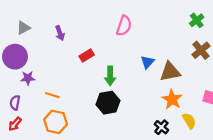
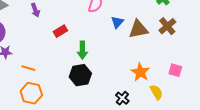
blue triangle: (148, 62) -> (117, 22), moved
brown triangle: (170, 72) -> (138, 29), moved
black cross: (161, 127) -> (122, 98), moved

